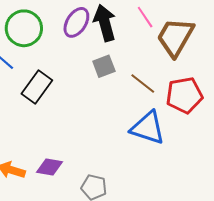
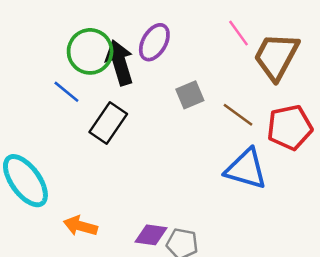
black arrow: (105, 23) -> (120, 63), moved
purple diamond: (49, 167) -> (151, 235), moved

